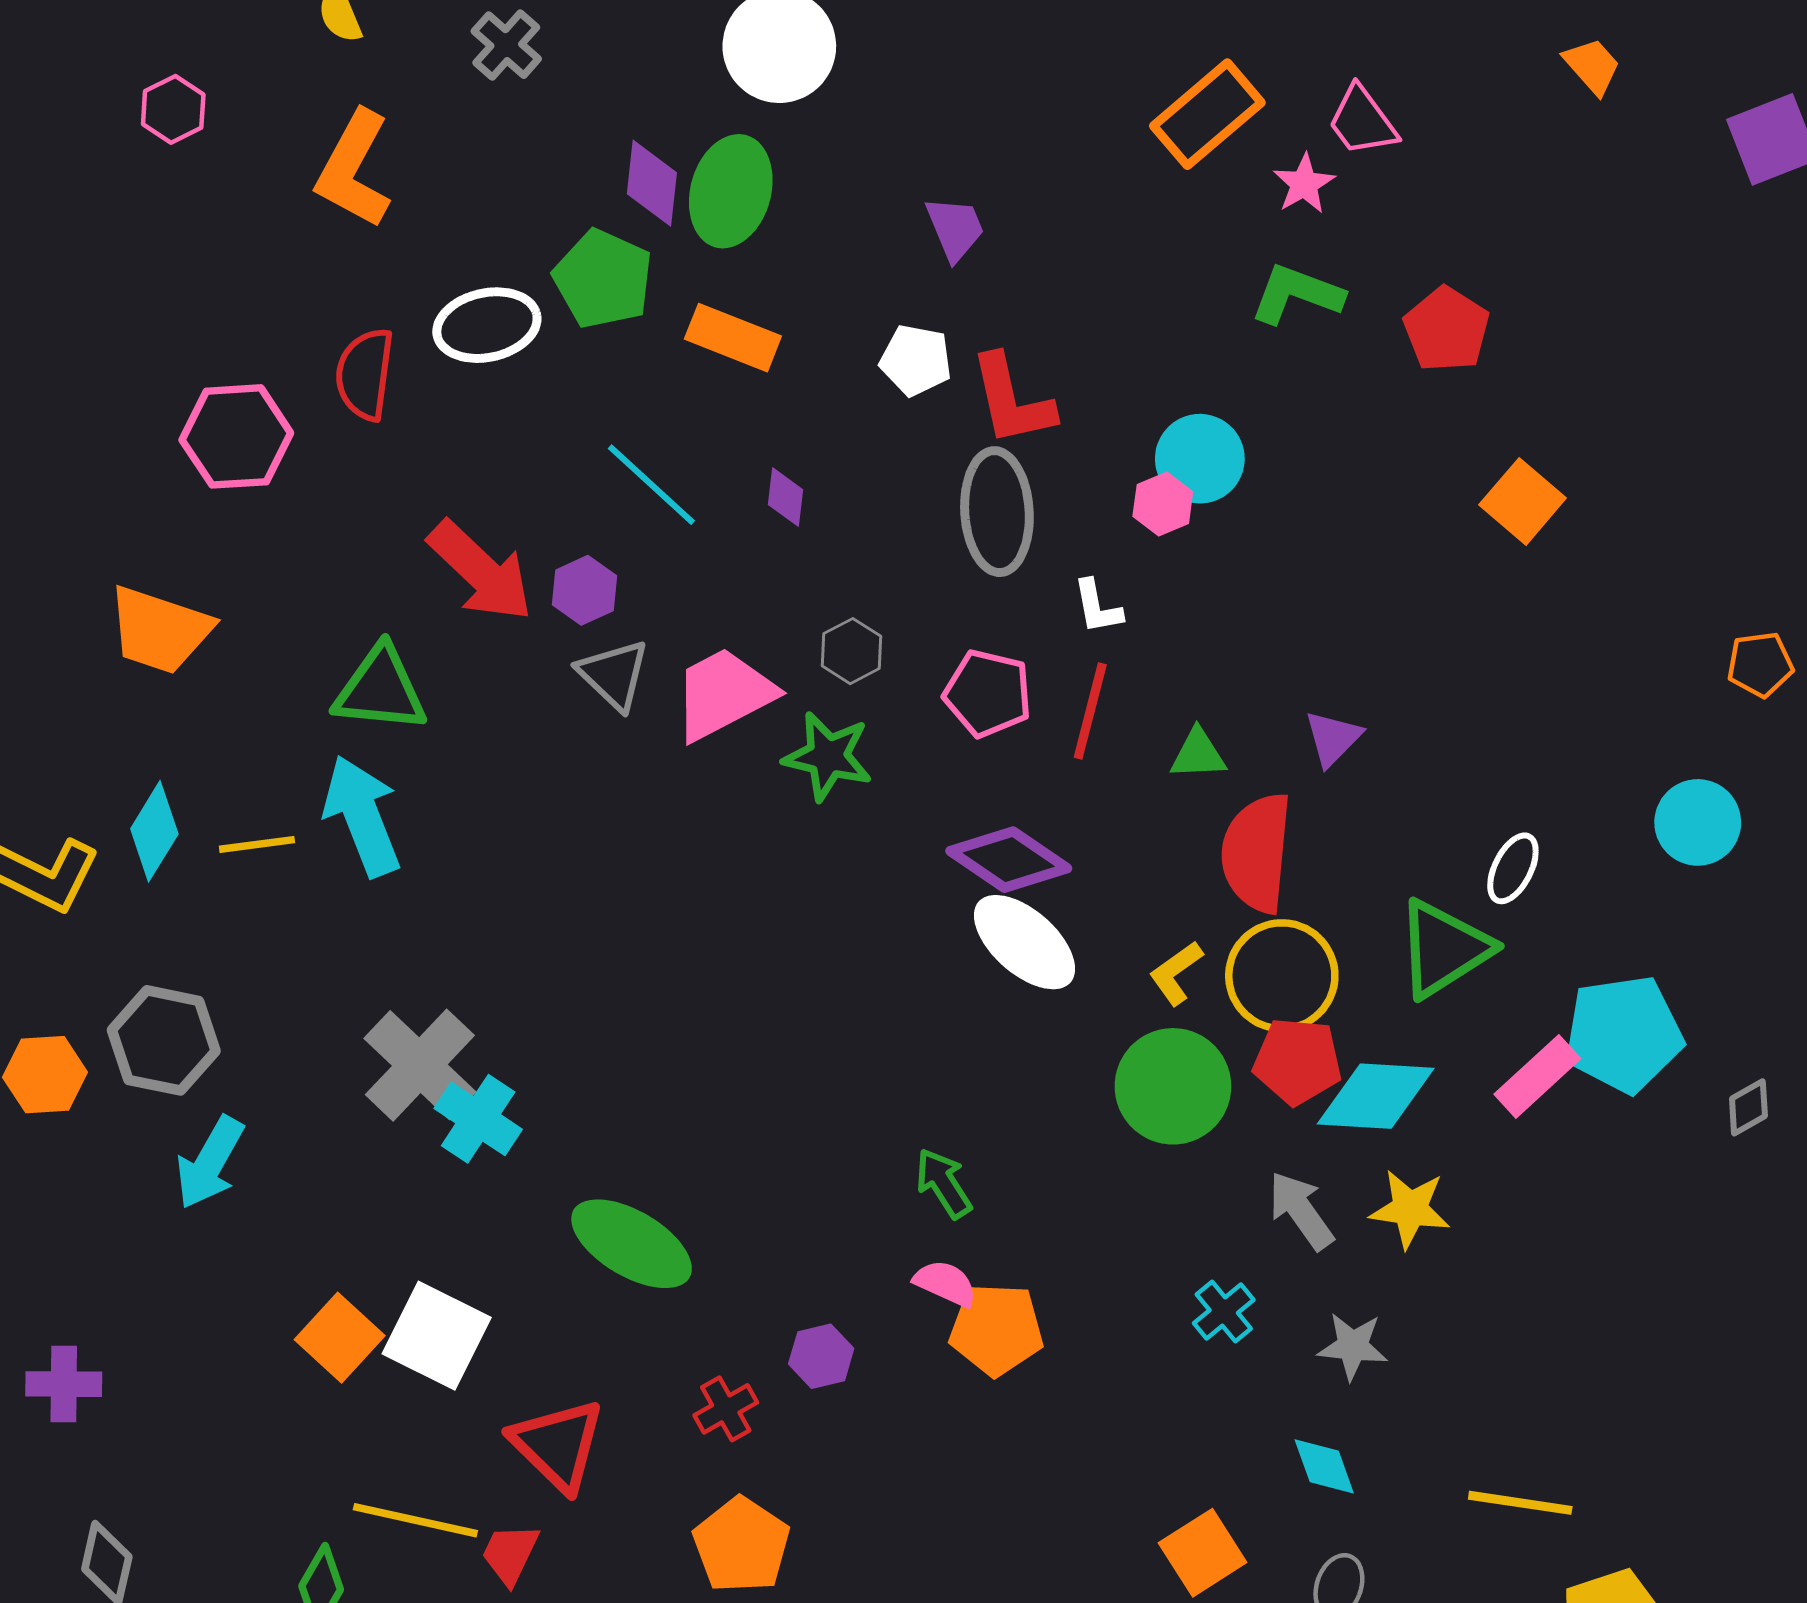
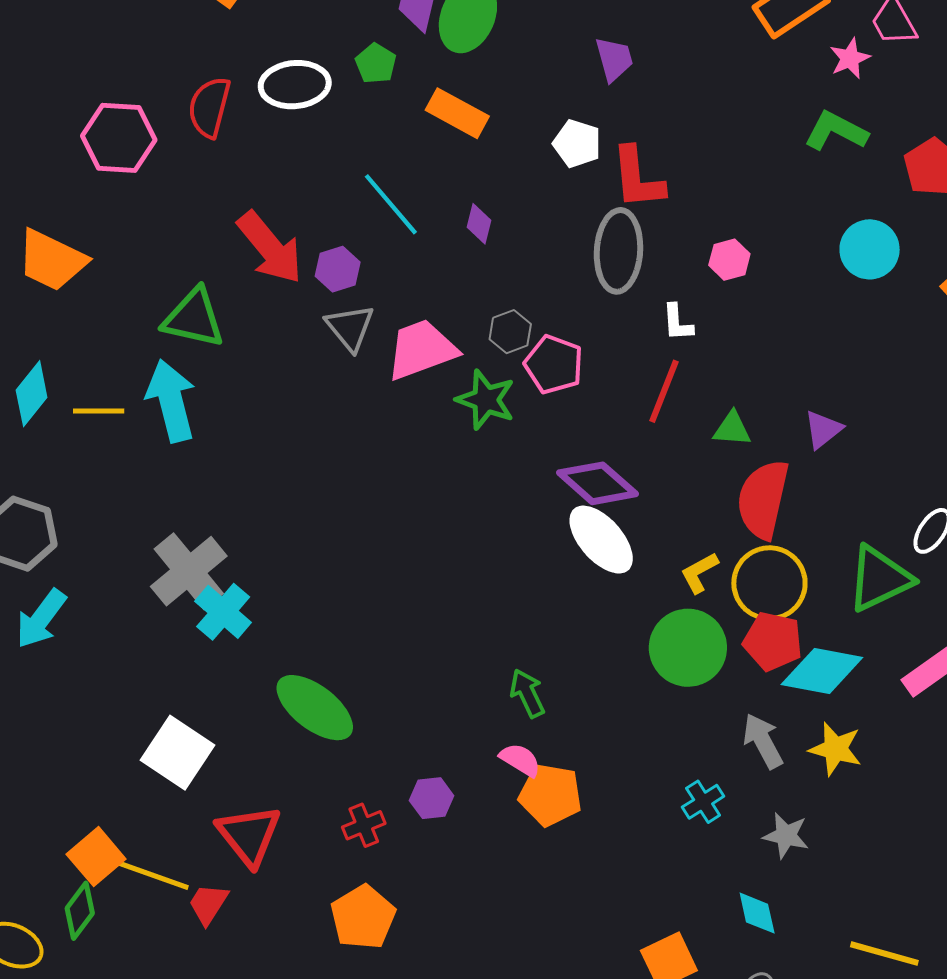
green pentagon: (603, 279) -> (376, 63), size x0.6
cyan circle: (1200, 459) -> (870, 249), moved
pink pentagon: (988, 693) -> (554, 364), moved
orange square: (340, 1338) -> (96, 857), moved

